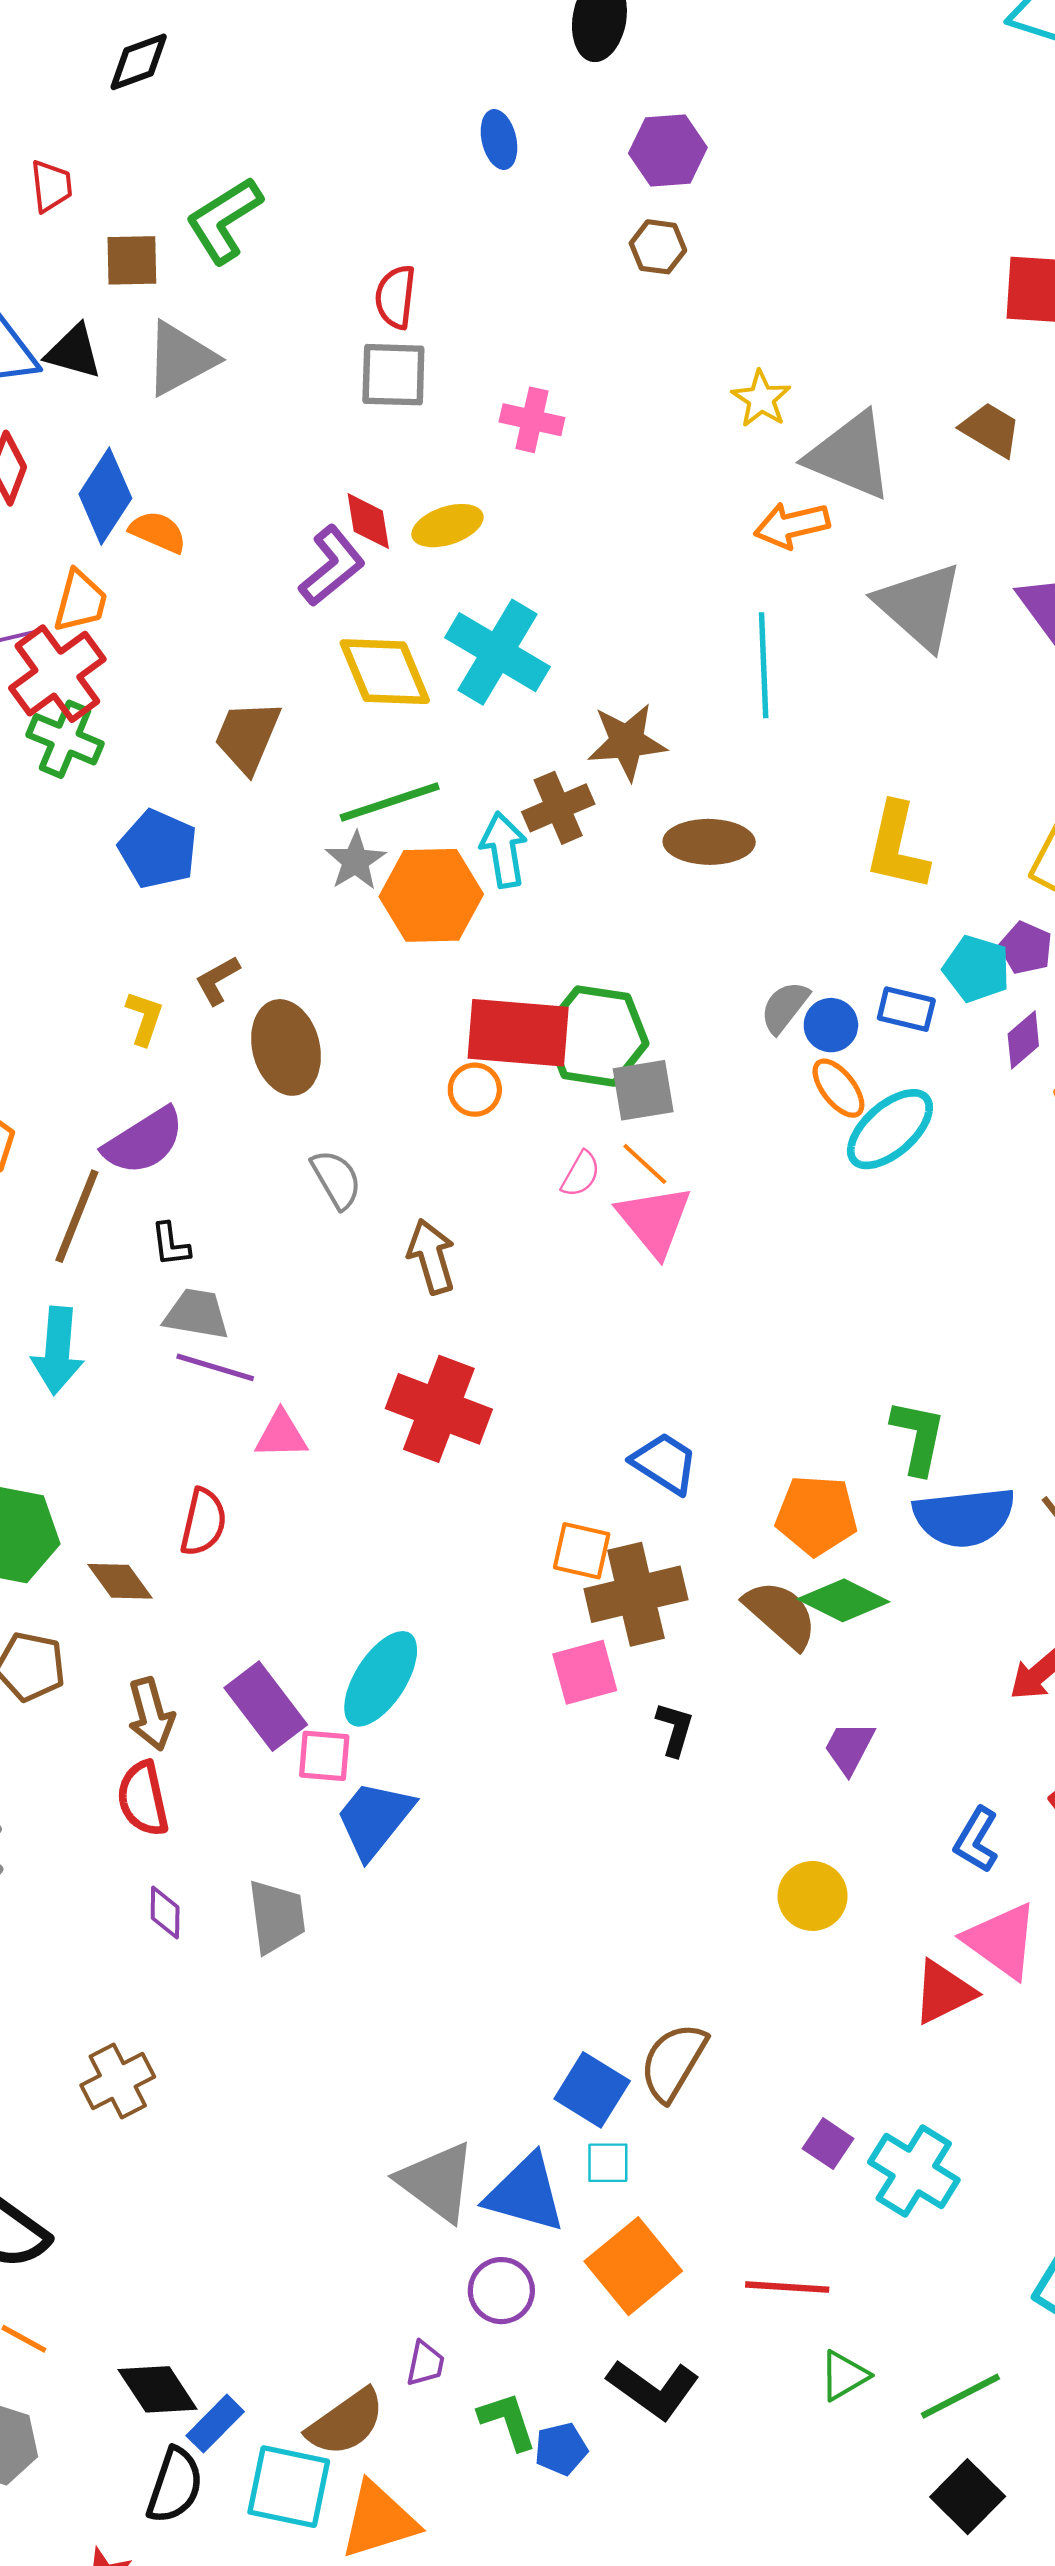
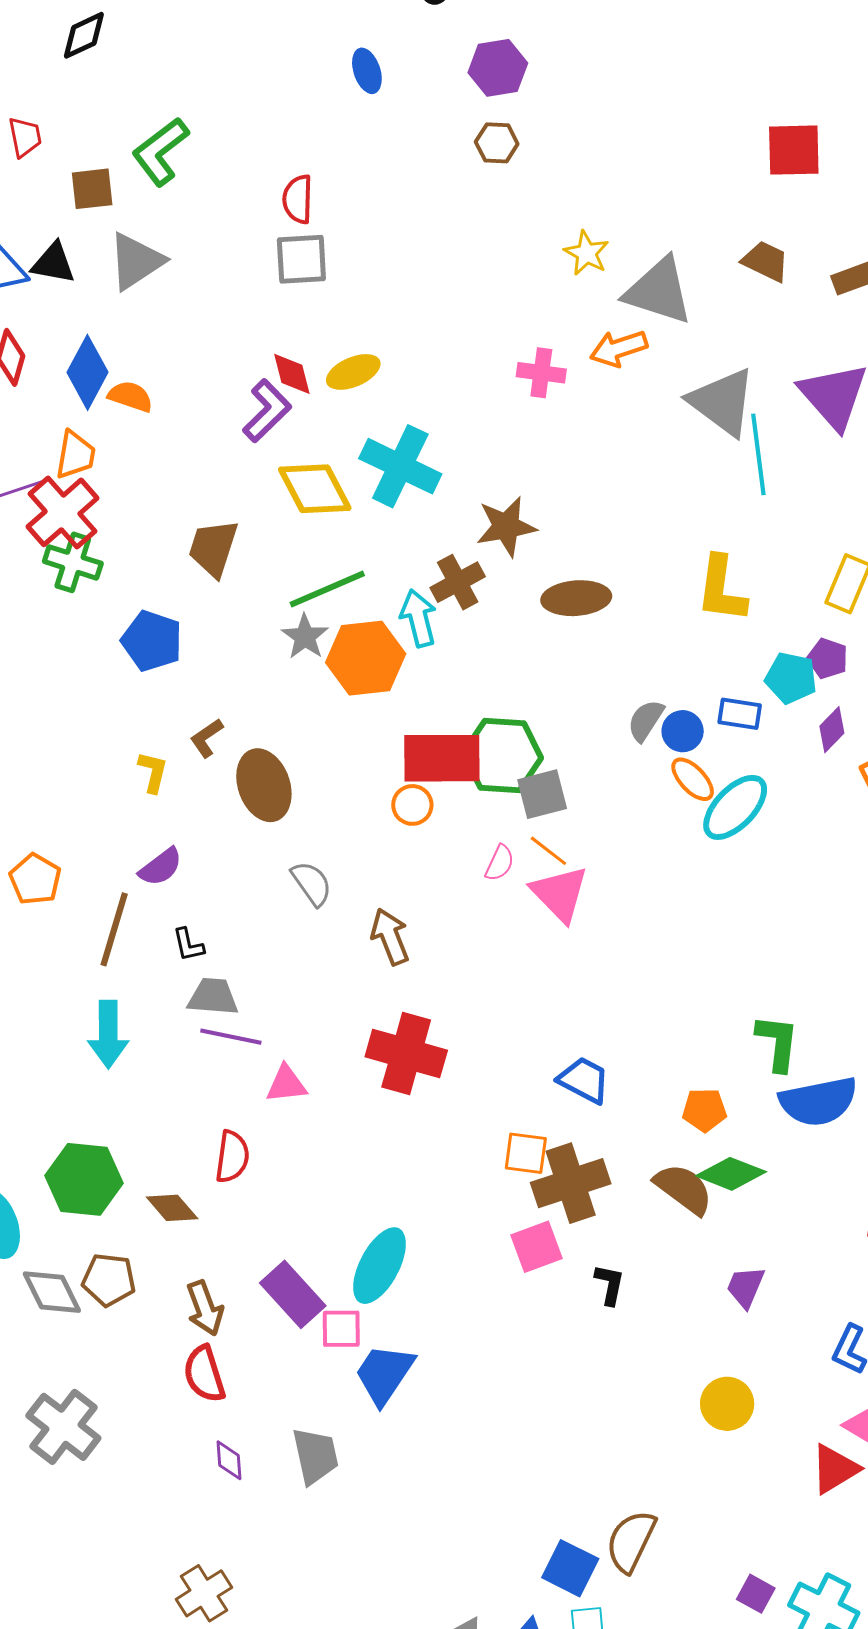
pink cross: (532, 420) -> (541, 373), moved
cyan line: (764, 665) -> (758, 454), moved
purple semicircle: (144, 1141) -> (161, 867), size x0.7
orange pentagon: (816, 1515) -> (704, 1110), size x0.7

